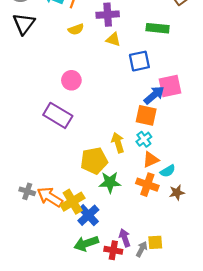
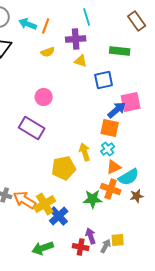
cyan semicircle: (168, 171) -> (129, 177), size x1.5
green star: (110, 182) -> (93, 199), moved
green arrow: (86, 243) -> (43, 248), moved

